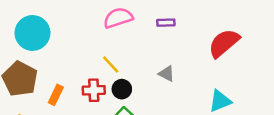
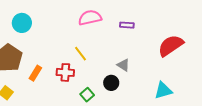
cyan circle: (32, 33) -> (22, 23), size x0.7
black circle: (122, 89) -> (111, 83), moved

